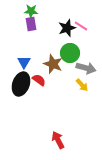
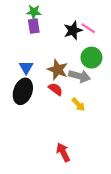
green circle: (70, 53) -> (91, 58), moved
gray arrow: (86, 68) -> (79, 76), moved
red semicircle: (39, 80) -> (56, 89), moved
yellow arrow: (82, 85) -> (78, 104), moved

